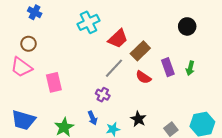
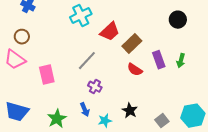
gray line: (114, 68) -> (87, 61), moved

